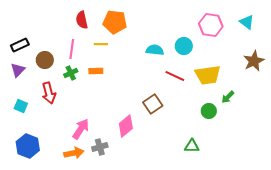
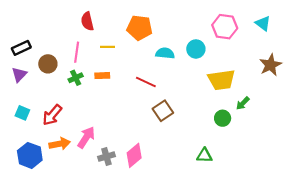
orange pentagon: (115, 22) -> (139, 28), moved
red line: (175, 76) -> (146, 82), moved
red arrow: (49, 93) -> (52, 115), moved, turned 55
pink diamond: (126, 126) -> (134, 155), moved
orange arrow: (74, 153) -> (60, 144), moved

